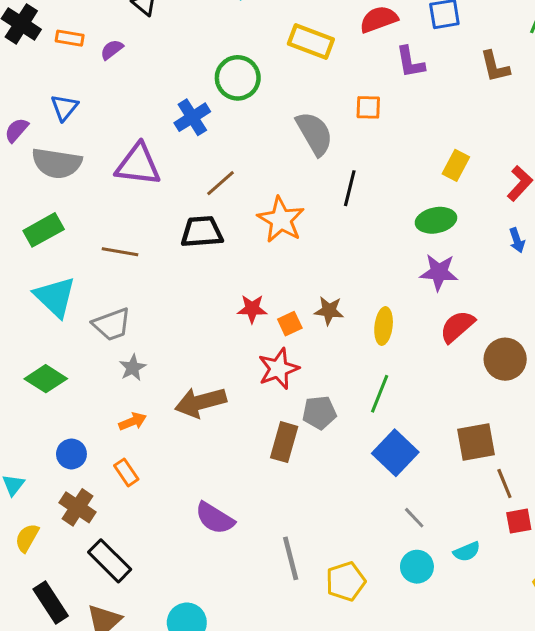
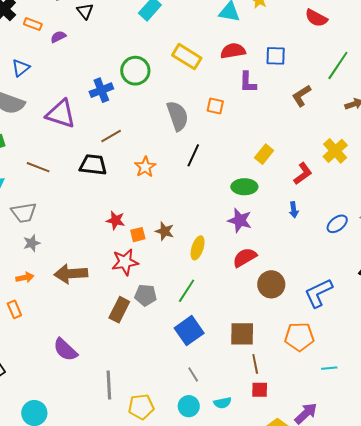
brown L-shape: (495, 67) -> (301, 96), turned 60
orange star: (281, 220) -> (145, 167), size x0.7

